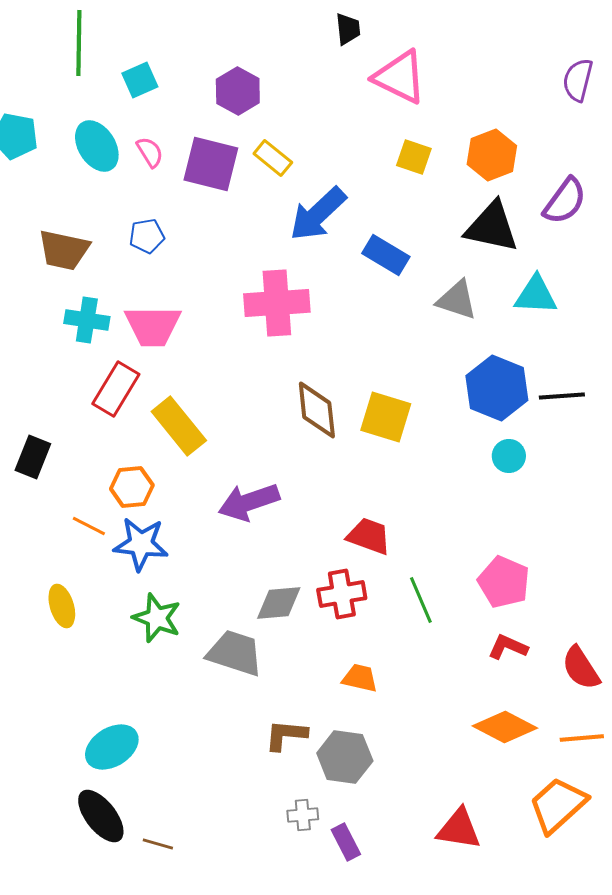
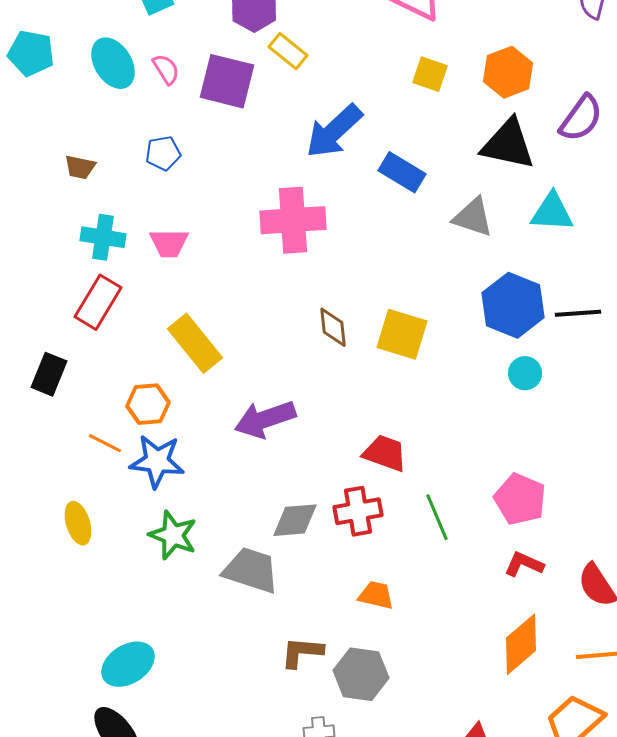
yellow rectangle: (273, 158) -> (288, 51), moved
brown trapezoid: (64, 250) -> (80, 167), size x0.6
pink trapezoid: (153, 326) -> (169, 243), size x0.7
red rectangle: (116, 389) -> (98, 302), moved
brown diamond: (317, 410) -> (333, 327), size x0.7
orange diamond: (505, 727) -> (521, 644), turned -68

